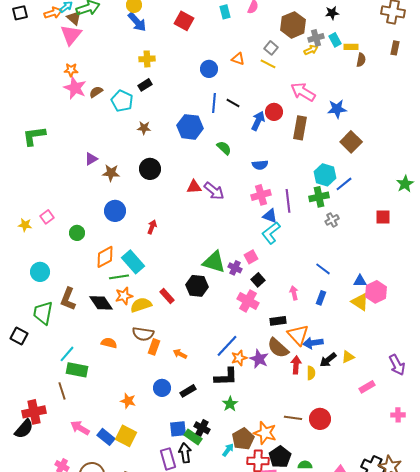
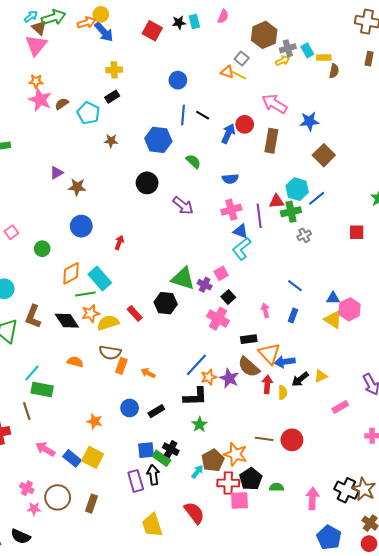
orange arrow: (53, 13) -> (86, 23), moved
black star: (332, 13) -> (179, 23), moved
orange triangle: (238, 59) -> (227, 72), moved
black circle: (150, 169) -> (147, 183), moved
red triangle: (194, 187) -> (277, 201), moved

